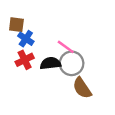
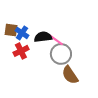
brown square: (16, 25) -> (11, 30), moved
black semicircle: (50, 63) -> (43, 37), moved

